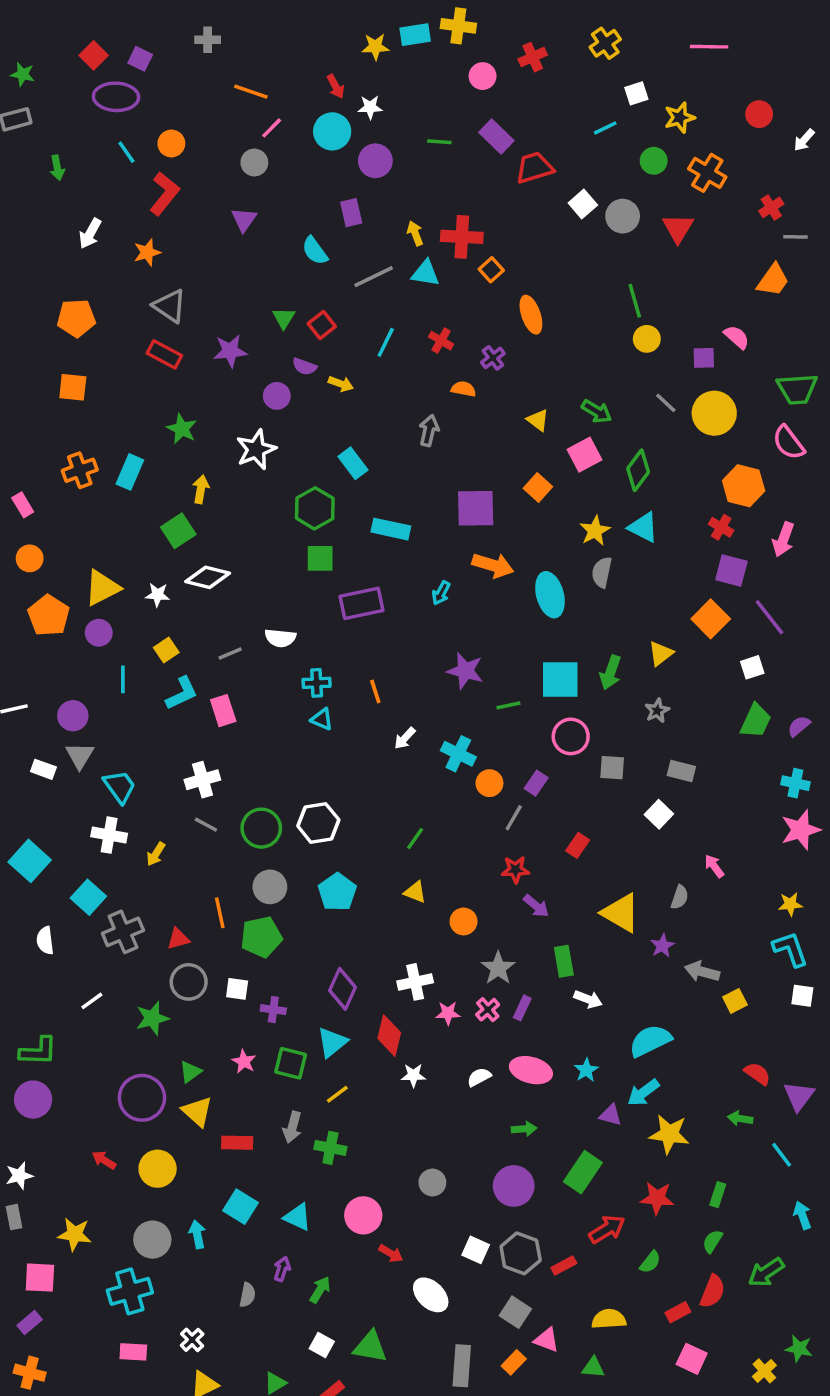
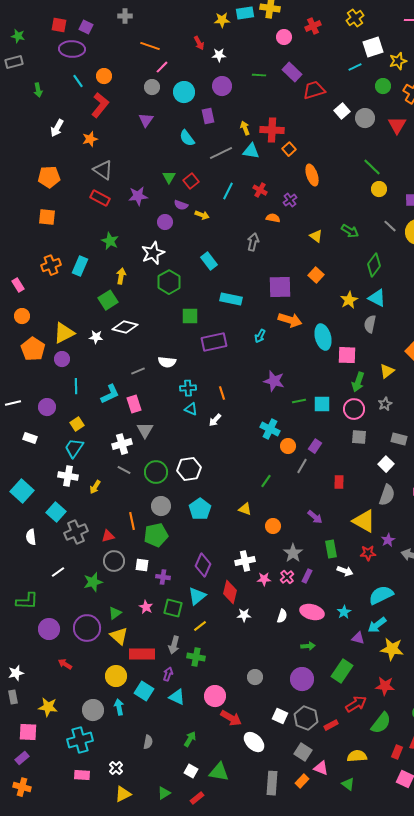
red square: (94, 55) -> (59, 25), turned -35
white square: (636, 93) -> (373, 47), size x1.5
cyan circle: (332, 131) -> (184, 92), moved
green line: (635, 301) -> (372, 167), turned -30
pink square: (585, 455) -> (347, 355), moved, turned 30
green hexagon: (315, 508) -> (169, 282), moved
gray semicircle: (602, 572) -> (370, 324), moved
yellow square: (166, 650) -> (77, 424), moved
cyan square: (560, 679) -> (322, 404), moved, size x0.7
pink circle: (571, 736) -> (354, 409), moved
white arrow: (405, 738) -> (215, 420), moved
gray triangle: (80, 755) -> (145, 430), moved
cyan trapezoid: (119, 787) -> (74, 448), turned -110
green line: (415, 838) -> (266, 481), moved
red rectangle: (578, 845) -> (339, 482), turned -32
red star: (515, 870) -> (368, 553), moved
gray semicircle: (680, 897) -> (387, 495), moved, size x1.5
white semicircle: (479, 1077) -> (282, 616), turned 136
purple circle: (33, 1100) -> (49, 629), moved
red rectangle: (237, 1143) -> (142, 654), size x1.4
yellow circle: (158, 1169) -> (116, 676), moved
red arrow: (391, 1253) -> (231, 718), size x1.5
green semicircle: (650, 1262) -> (381, 723), size x1.6
purple arrow: (282, 1269) -> (168, 674), moved
red rectangle: (678, 1312) -> (397, 752), turned -40
green triangle: (593, 1367) -> (348, 784), turned 32

